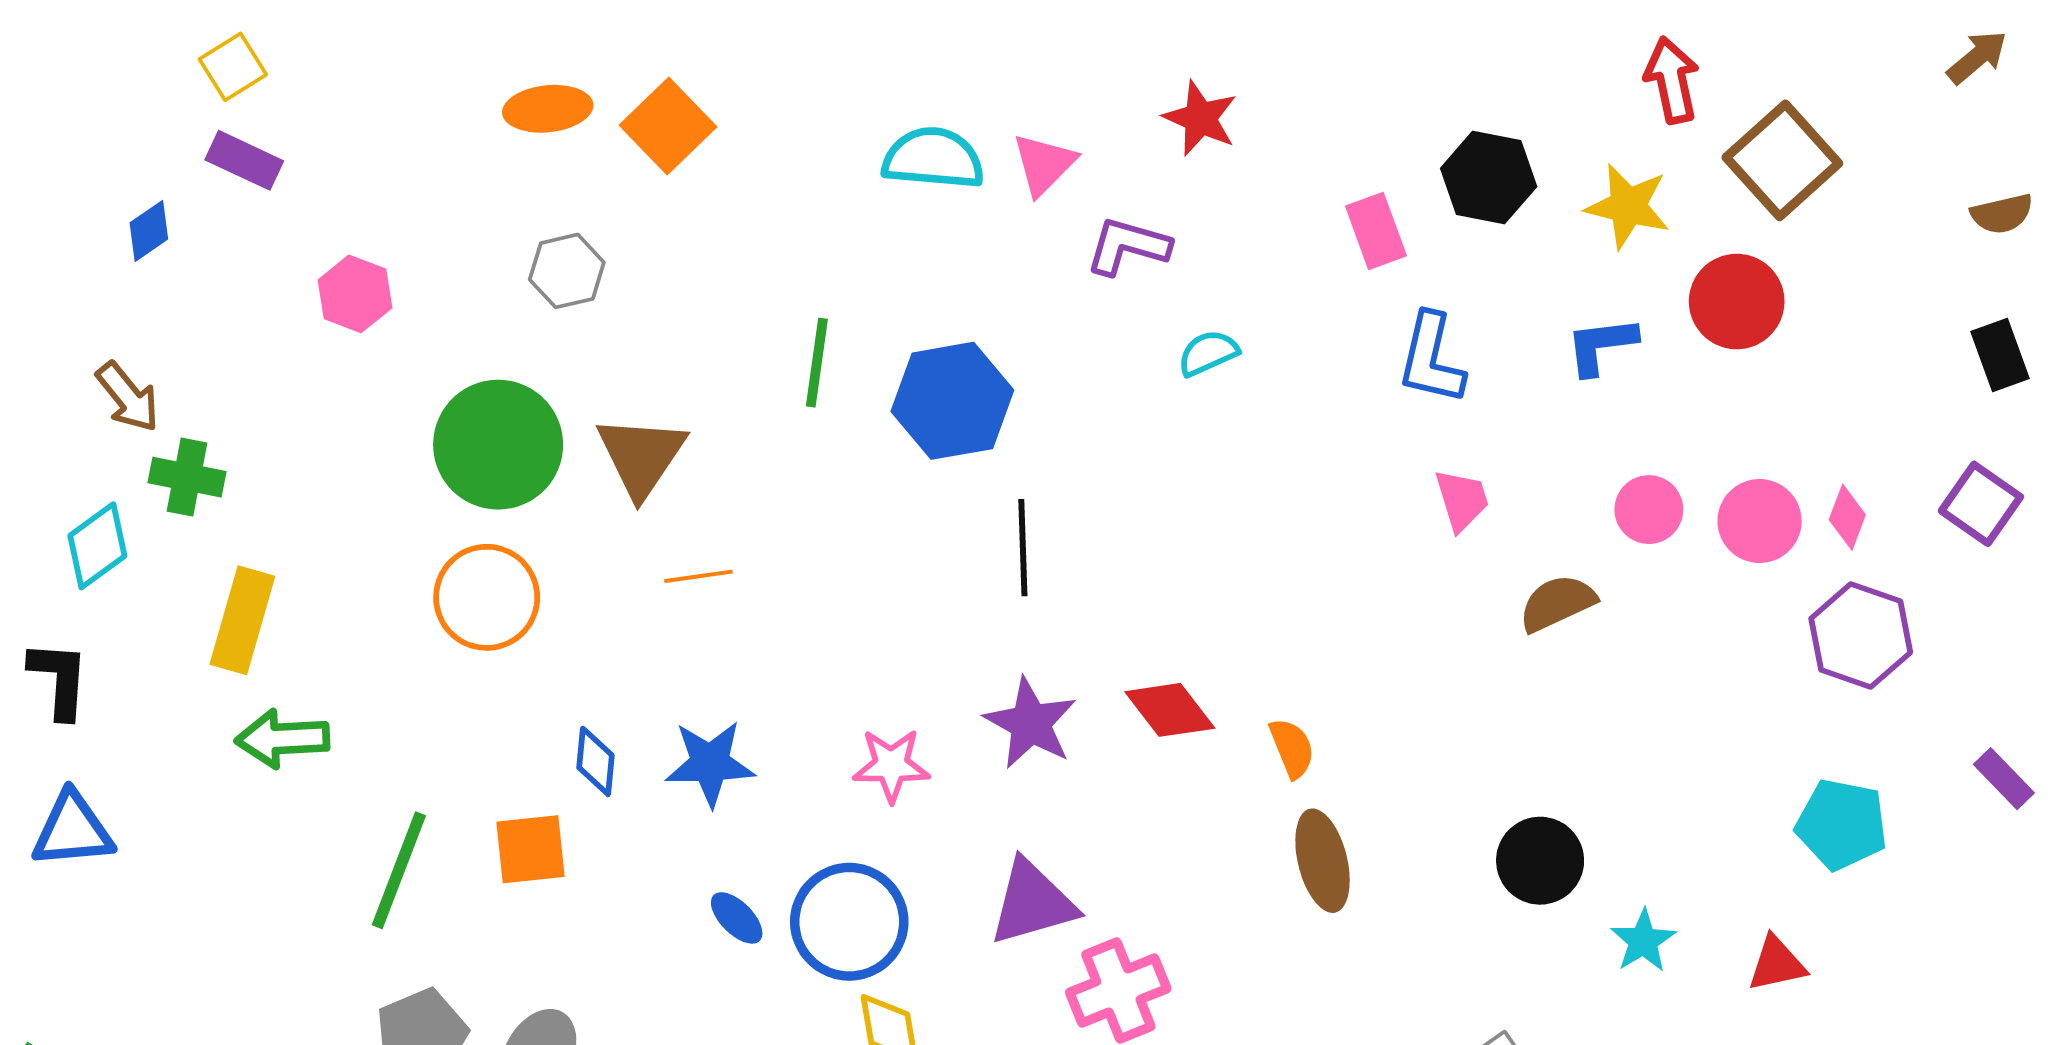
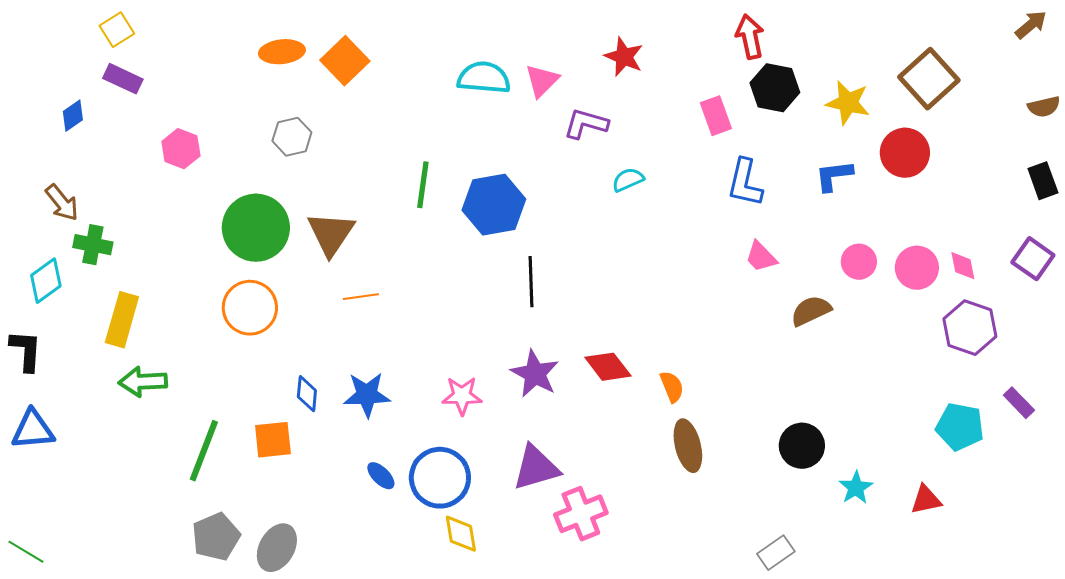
red arrow: (1672, 80) -> (750, 37), moved
pink trapezoid: (1462, 500) -> (761, 257), turned 153
pink diamond: (1847, 517) -> (963, 266), turned -32
purple rectangle: (2004, 779) -> (1019, 403), moved

